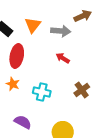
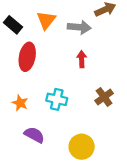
red arrow: (63, 58) -> (82, 59), turned 56
orange star: (13, 84) -> (20, 103), moved

